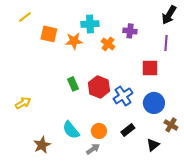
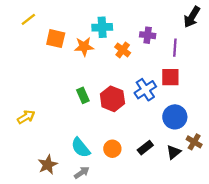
purple line: (166, 43) -> (175, 48), moved
blue cross: (123, 96) -> (145, 90), moved
black triangle: (153, 145) -> (174, 152), moved
gray arrow: (93, 149) -> (82, 173), moved

